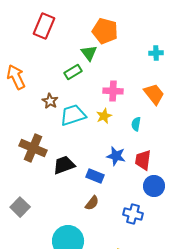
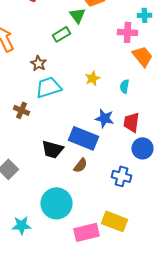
pink cross: (113, 91) -> (127, 32), moved
cyan trapezoid: (73, 115) -> (48, 87), moved
brown cross: (33, 148) -> (21, 110), size x0.6
black trapezoid: (64, 165) -> (52, 149), moved, turned -145
blue rectangle: (95, 176) -> (83, 138), size x1.6

